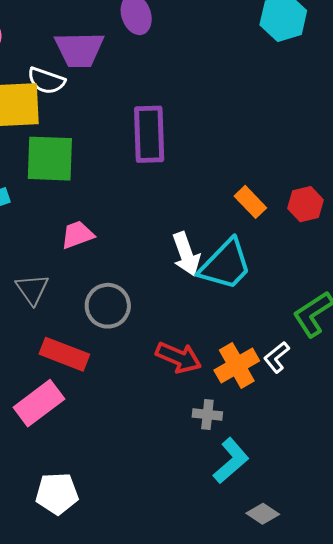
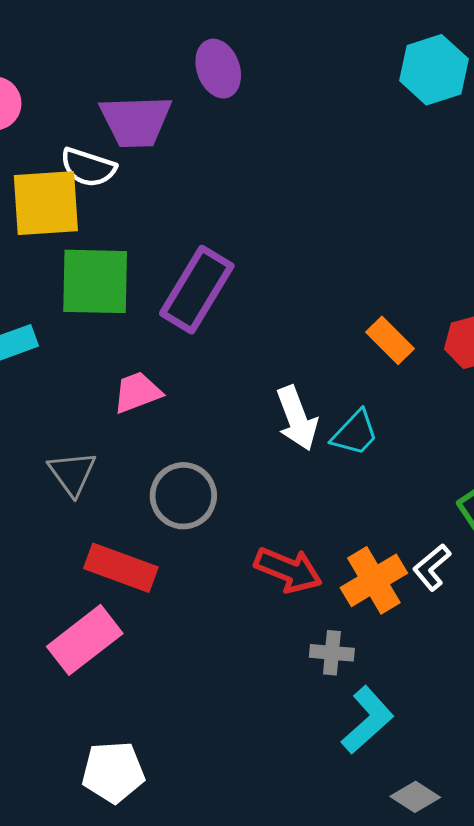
purple rectangle: (149, 134) -> (197, 290), moved, turned 34
cyan trapezoid: (225, 265) -> (355, 433), size x0.6

